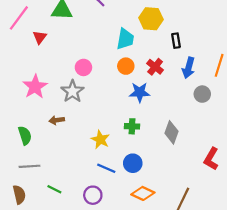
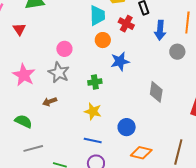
red cross: (155, 67) -> (126, 24), moved
green cross: (132, 126) -> (95, 82), moved
green semicircle: (25, 136) -> (23, 121), turned -36
blue line: (106, 168) -> (93, 141), moved

